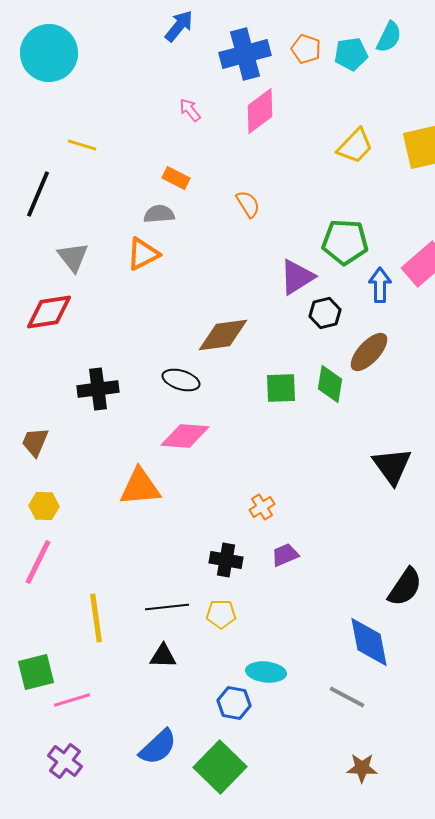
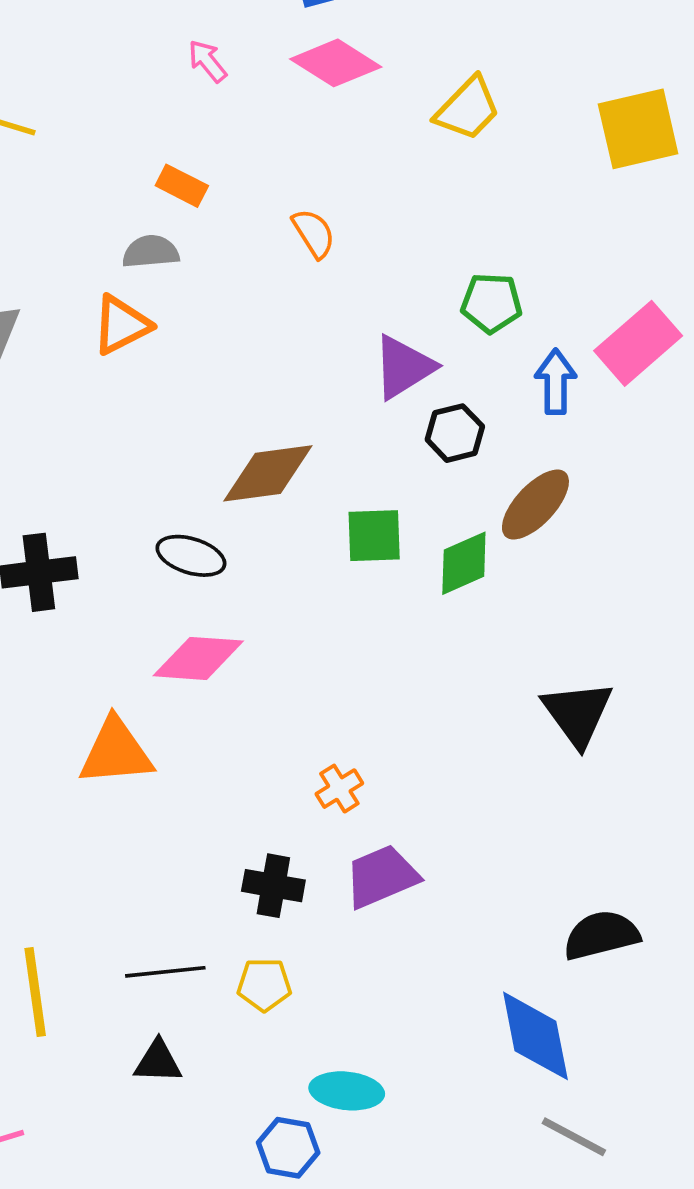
pink diamond: (260, 111) -> (336, 63), turned 69
yellow trapezoid: (355, 146) -> (468, 109), moved
green pentagon: (345, 242) -> (491, 303), size x0.7
green diamond: (330, 384) -> (464, 563), turned 57
green square: (281, 388) -> (374, 536), moved
purple trapezoid: (285, 555) -> (382, 877), size x1.5
black semicircle: (405, 587) -> (601, 935), turned -138
gray line: (347, 697) -> (574, 1137), moved

